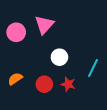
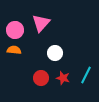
cyan line: (93, 68) -> (86, 75), moved
orange semicircle: (15, 79) -> (14, 50), moved, turned 40

